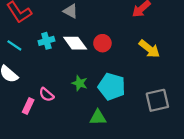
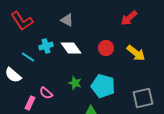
red circle: (102, 43) -> (106, 48), moved
cyan line: (14, 45) -> (28, 57), moved

